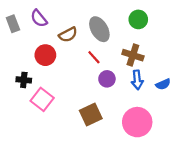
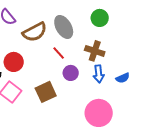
brown semicircle: (68, 35) -> (35, 32), size x1.4
red circle: (45, 55) -> (14, 62), moved
brown square: (91, 115) -> (46, 92), moved

